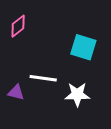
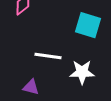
purple triangle: (16, 92) -> (31, 87), moved

